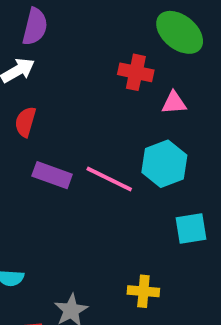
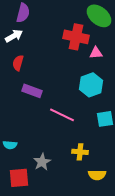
red cross: (136, 72) -> (76, 37), size x1.4
pink line: (109, 179) -> (62, 115), moved

